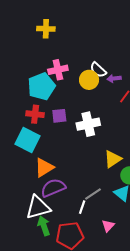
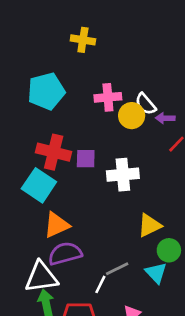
pink cross: (58, 70) -> (108, 97), moved
cyan pentagon: (41, 86) -> (46, 91), moved
red cross: (35, 114) -> (54, 152), size x1.4

